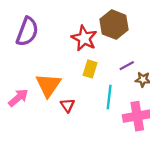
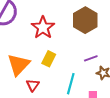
red star: (84, 38) -> (43, 28), moved
yellow rectangle: (90, 69) -> (49, 59), moved

